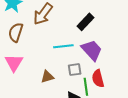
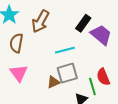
purple trapezoid: (92, 50) -> (101, 35), moved
gray square: (75, 70) -> (67, 73), moved, size x1.5

